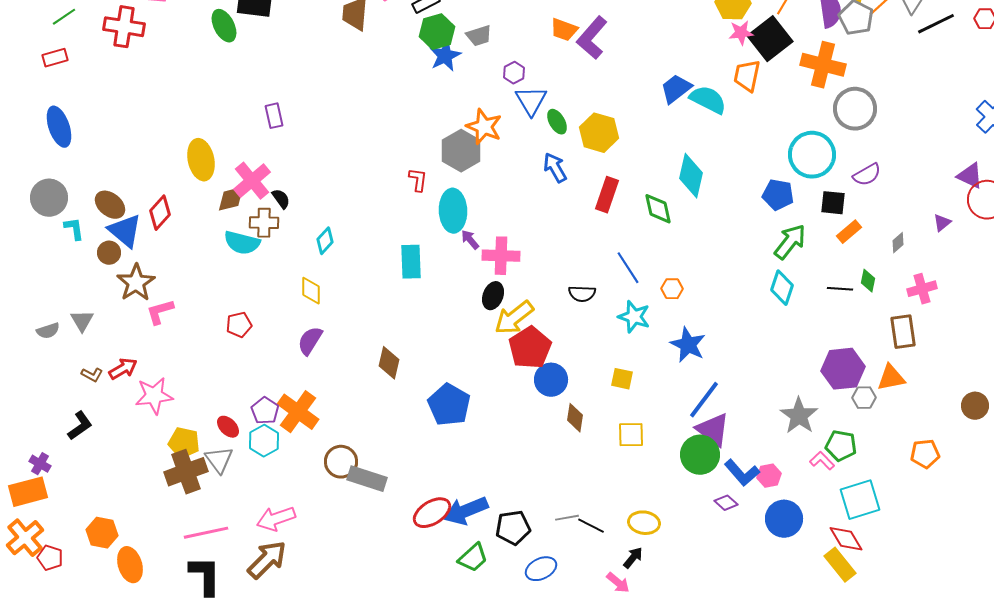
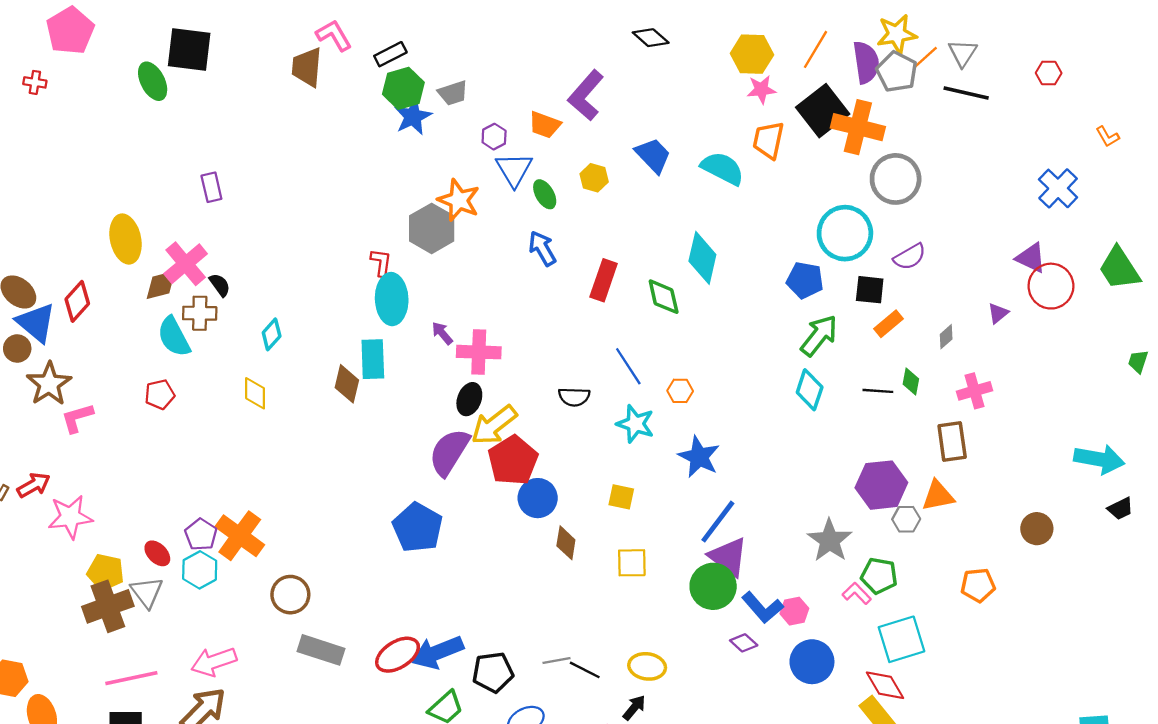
black line: (936, 24) -> (966, 93), moved, turned 39
red cross: (124, 27) -> (35, 82), size x0.5
orange trapezoid: (564, 30) -> (545, 125), moved
black square: (770, 39) -> (823, 111), moved
blue trapezoid: (676, 89) -> (653, 155), moved, turned 84
yellow hexagon: (599, 133) -> (594, 178), moved, size x0.6
cyan ellipse: (453, 211) -> (392, 299), moved
cyan semicircle: (242, 243) -> (174, 337), turned 48
red pentagon: (239, 325) -> (160, 394), moved
purple semicircle: (310, 341) -> (449, 452), moved, size x1.4
brown diamond: (389, 363) -> (347, 384), moved
gray rectangle: (367, 479) -> (321, 650), moved

